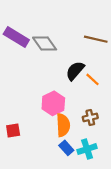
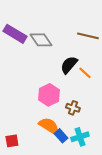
brown cross: (90, 117) -> (73, 108), moved, turned 32
orange semicircle: (63, 125) -> (49, 126), moved, turned -55
red square: (13, 131) -> (12, 141), moved

